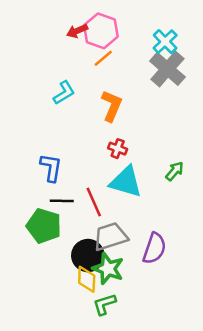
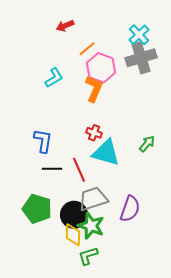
pink hexagon: (101, 31) -> (101, 68), moved
gray cross: (167, 69) -> (141, 58), turned 32
red cross: (118, 149) -> (94, 133), moved
green pentagon: (44, 226) -> (37, 209), moved

